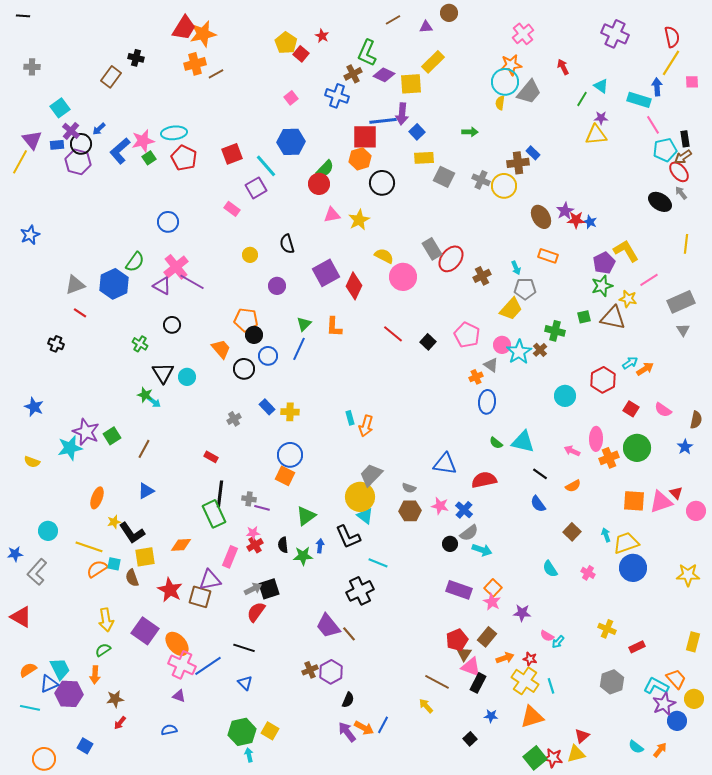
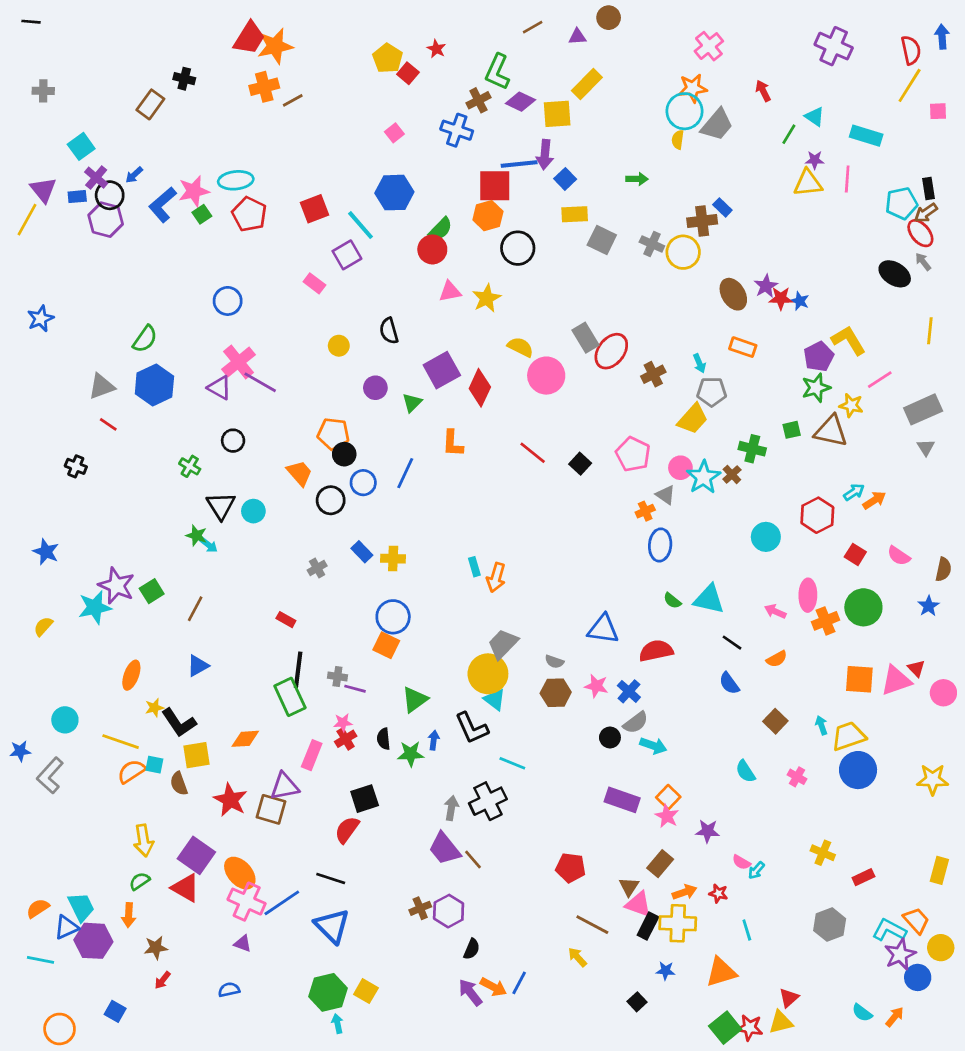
blue arrow: (657, 87) -> (942, 37), moved
pink line: (653, 125) -> (847, 179), moved, turned 36
green semicircle: (135, 262) -> (145, 339), moved
green triangle: (304, 324) -> (412, 403), moved
yellow semicircle: (32, 462) -> (43, 626), turned 112
gray arrow: (253, 589) -> (451, 808), moved, turned -54
red triangle: (21, 617) -> (186, 888), moved
red pentagon: (457, 640) -> (571, 868), moved, turned 30
yellow cross: (525, 681) -> (678, 923), moved, turned -32
blue triangle: (245, 683) -> (332, 926), size x1.8

